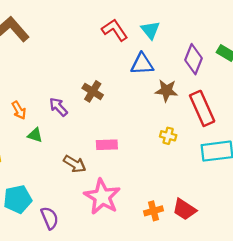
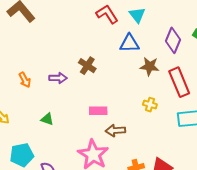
purple arrow: (58, 107) -> (58, 78), turned 132
green triangle: (35, 135) -> (47, 119), moved
brown arrow: (75, 164) -> (115, 130), moved, turned 144

